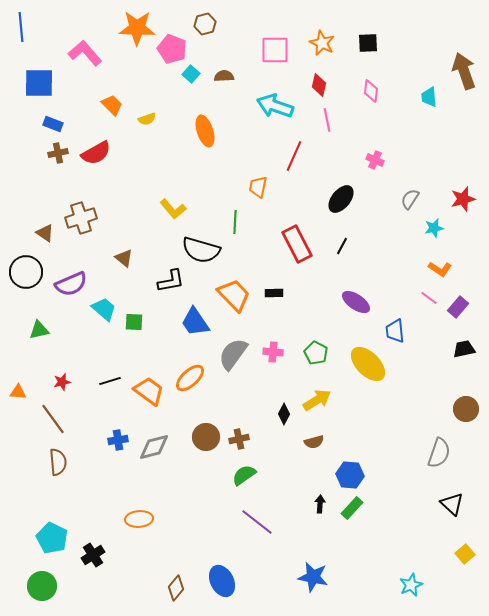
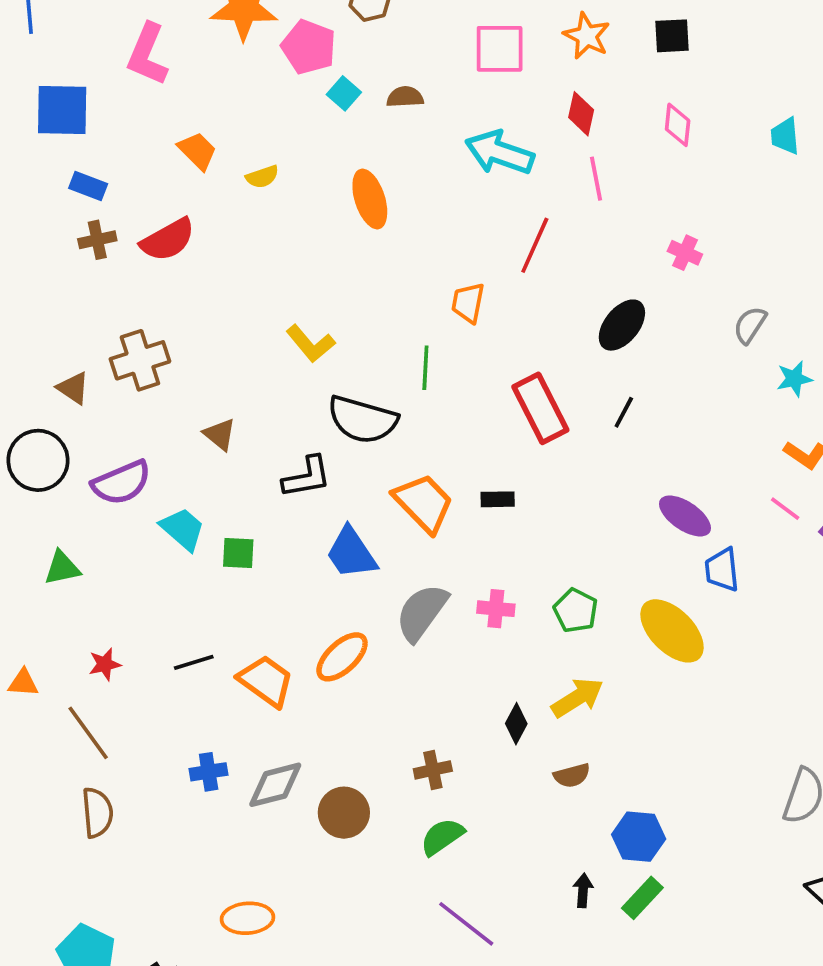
pink L-shape: (85, 53) -> (147, 54), turned -116
purple ellipse: (356, 302) -> (685, 516), moved
brown circle: (206, 437) -> (344, 813), moved

